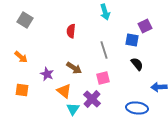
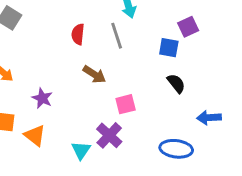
gray line: (104, 50) -> (117, 36), moved
brown arrow: (74, 68) -> (94, 74), moved
orange triangle: (64, 91) -> (35, 135), moved

